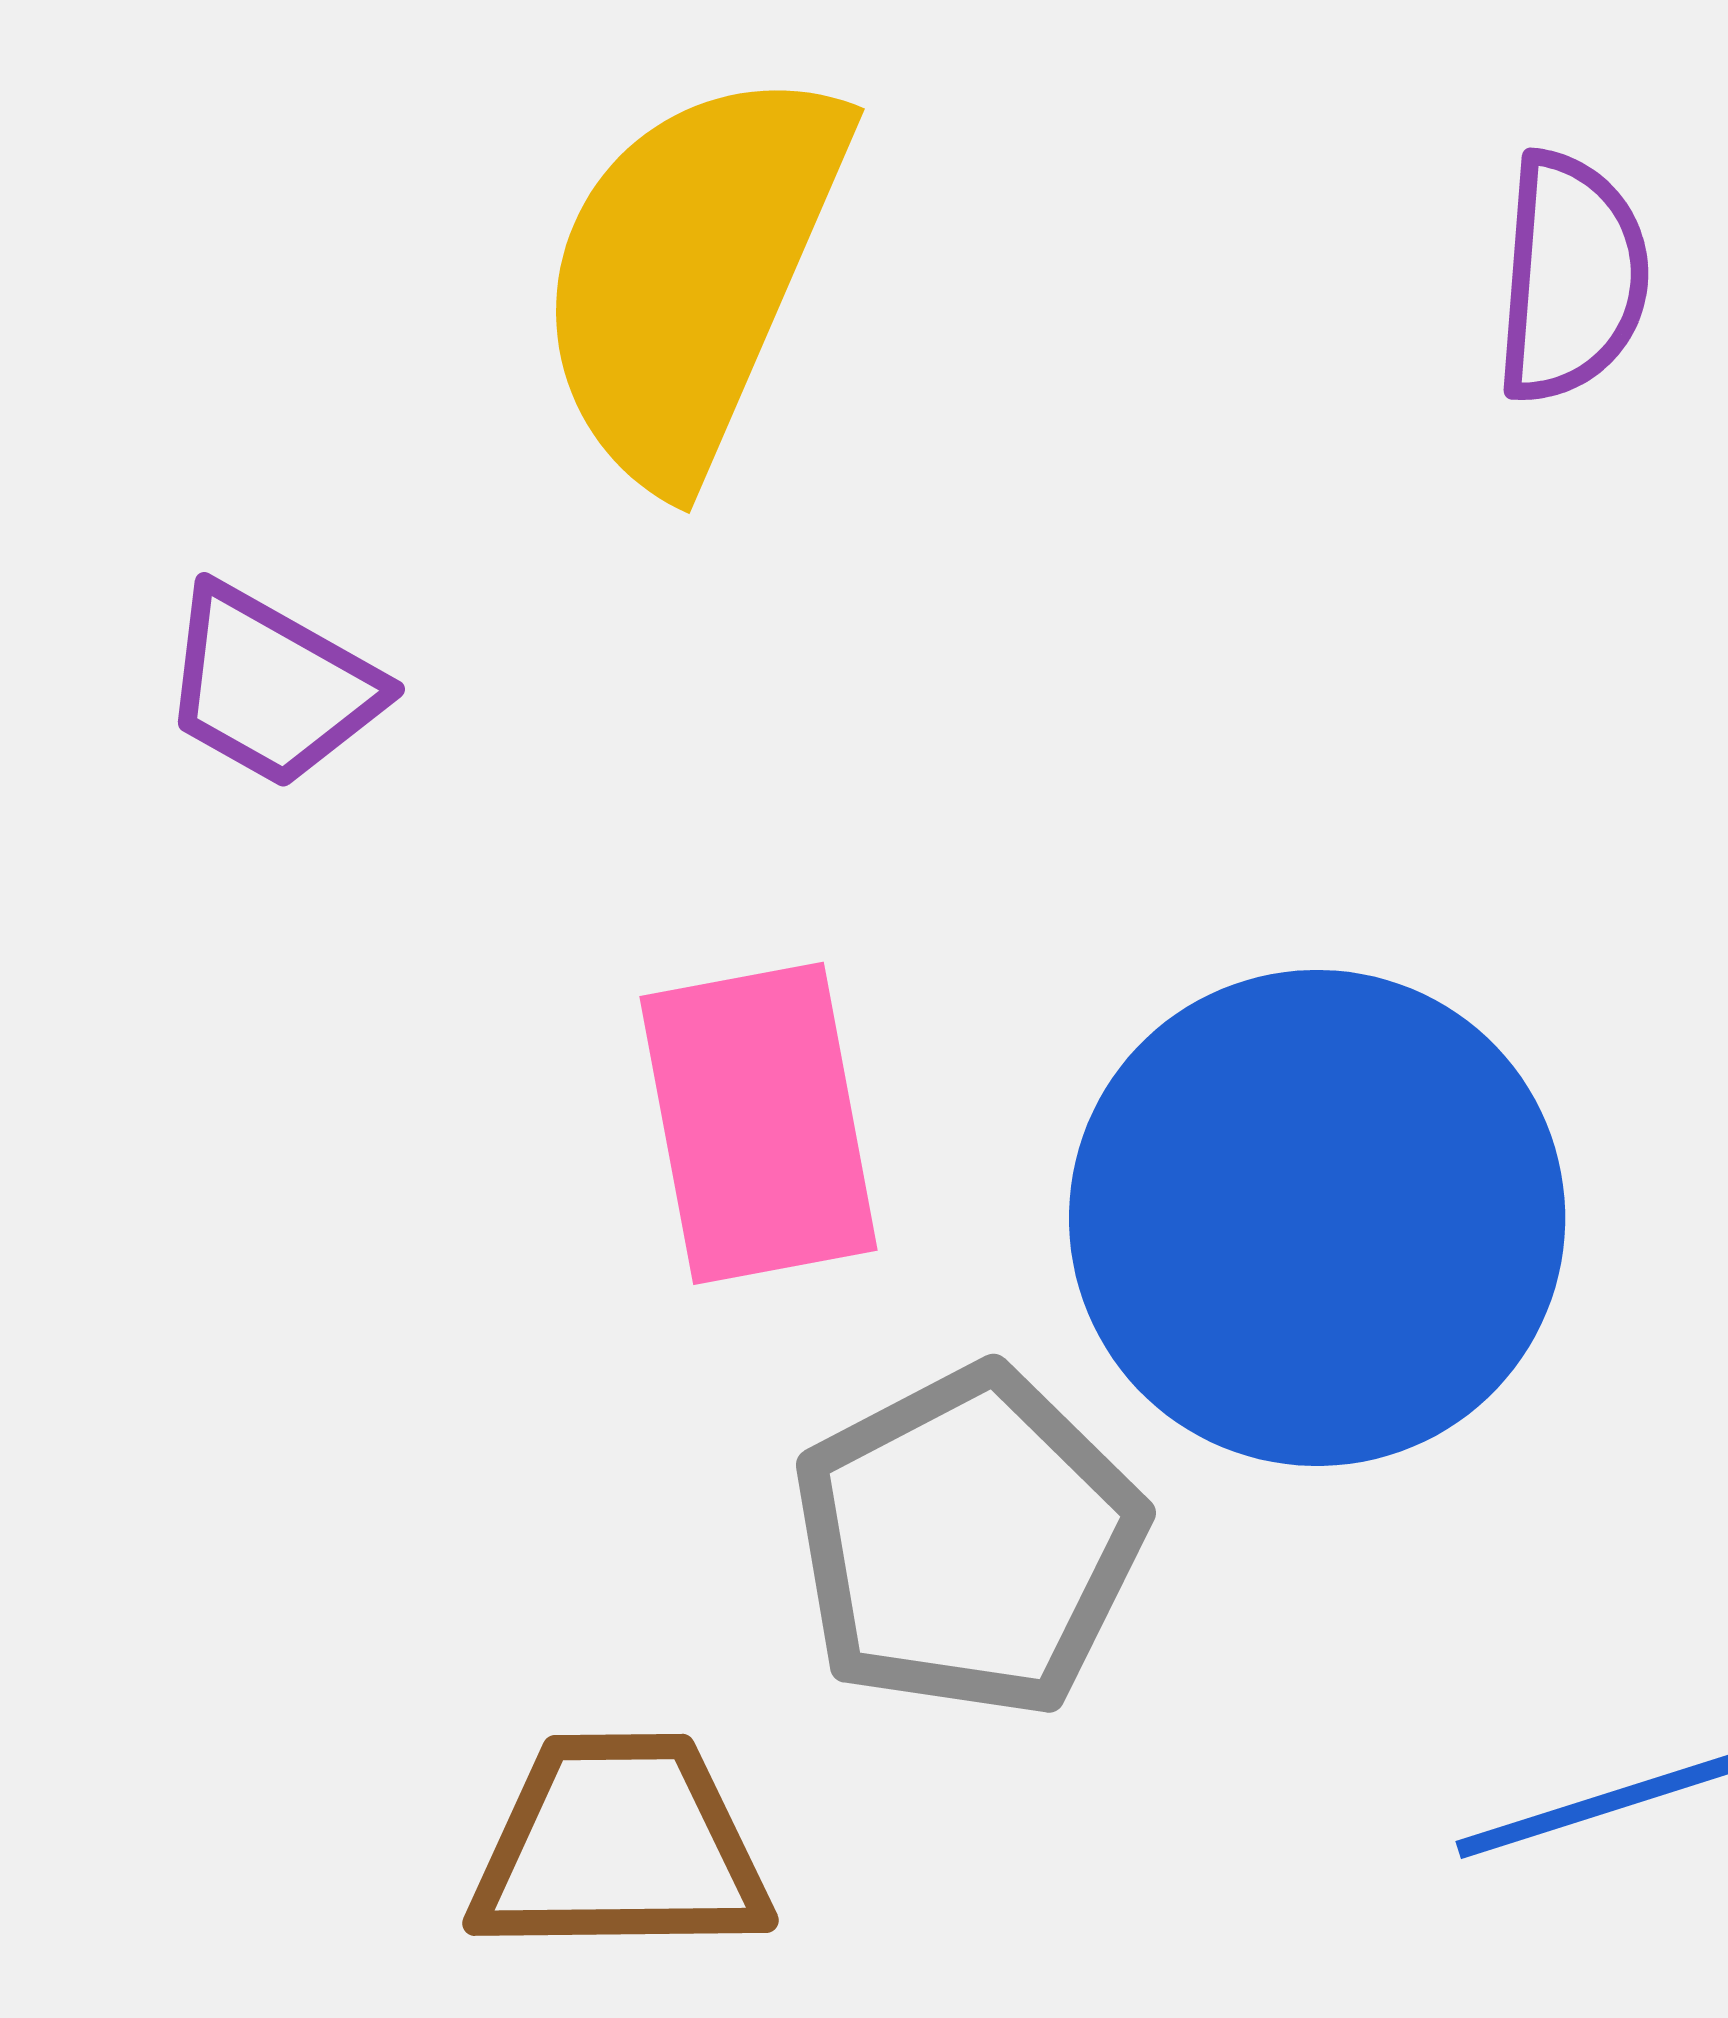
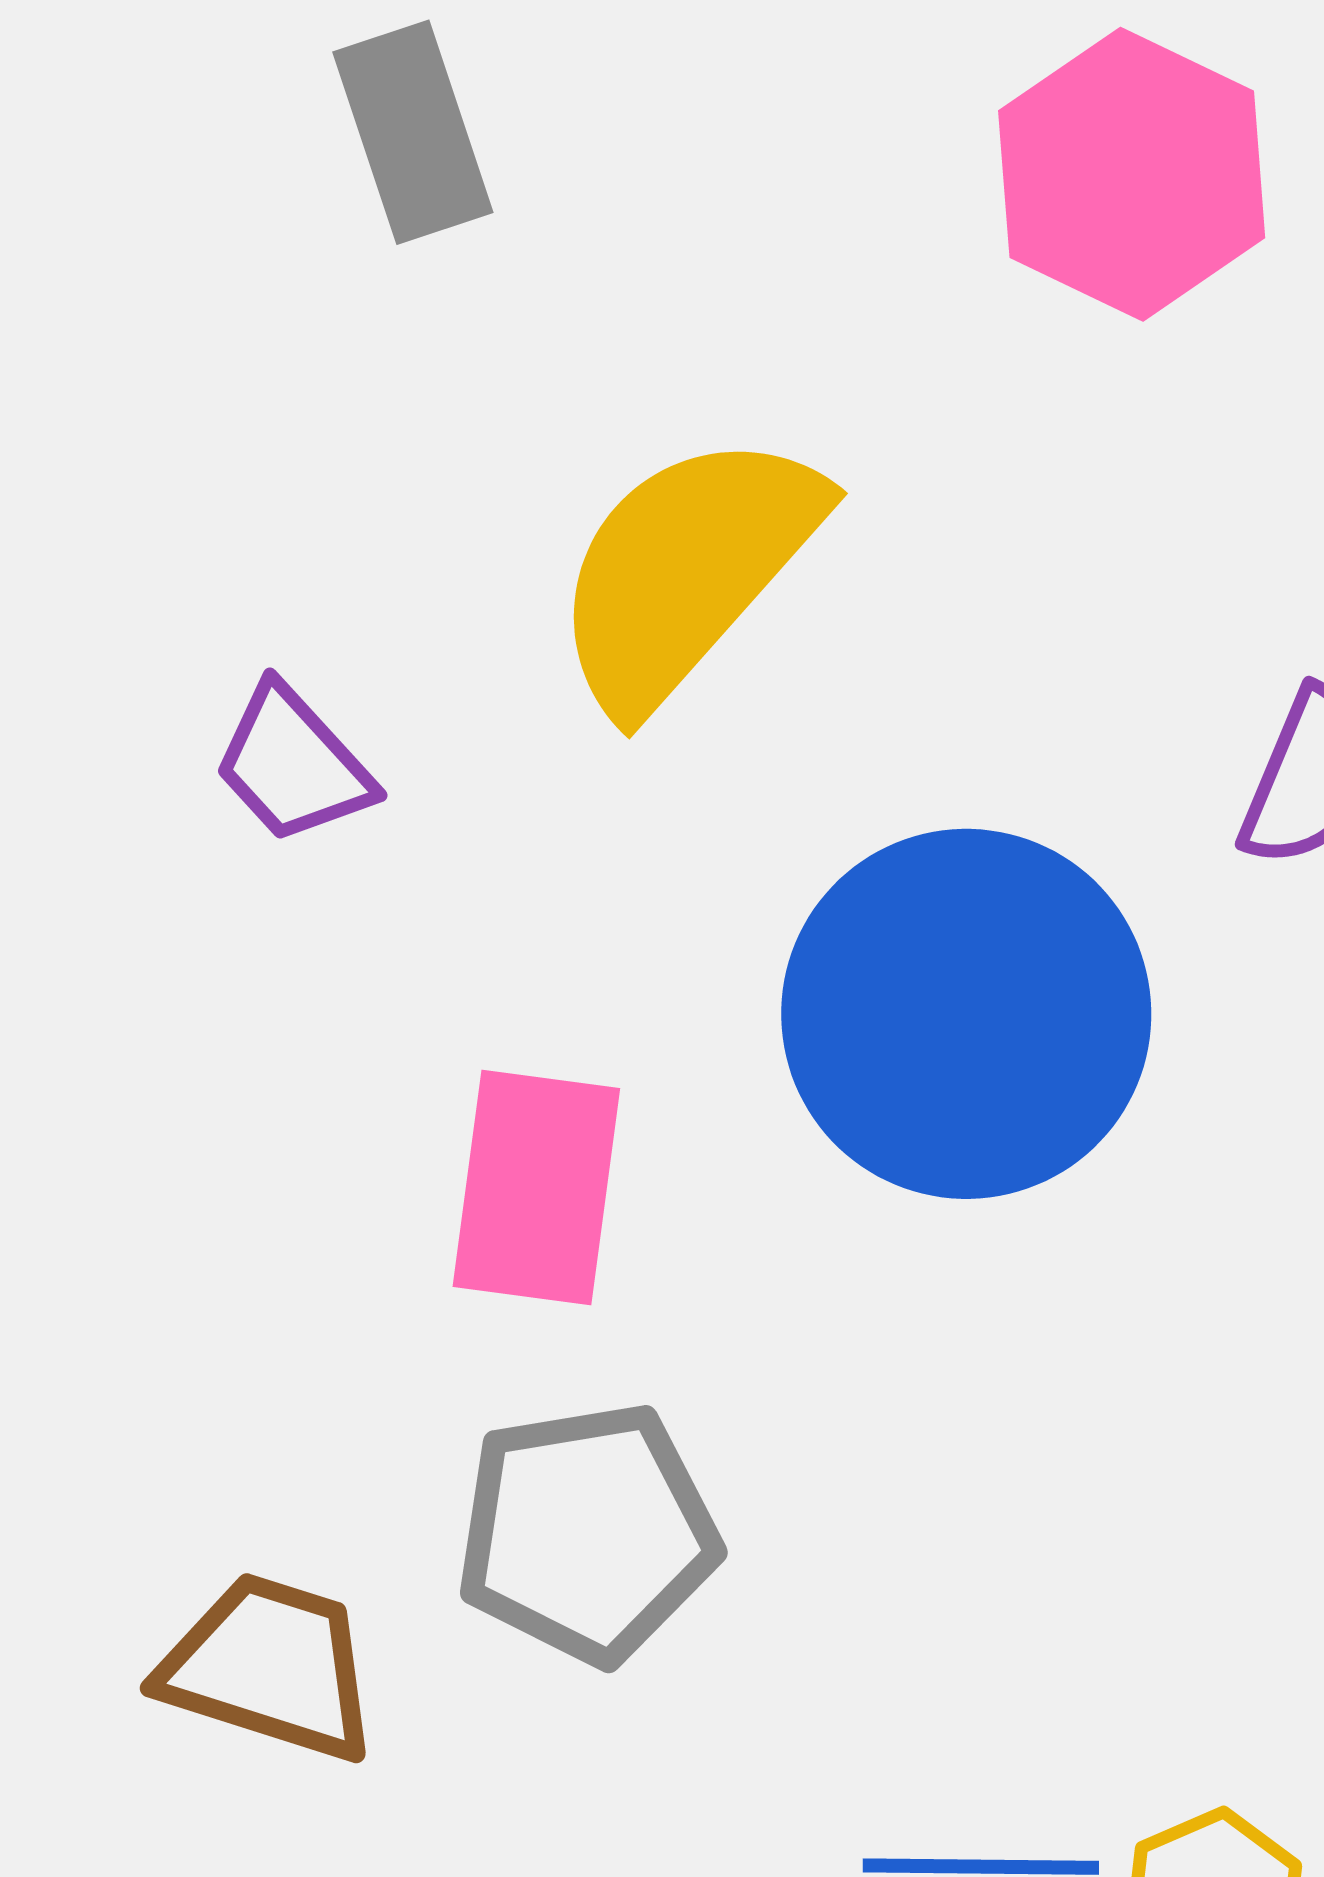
blue circle: (1317, 1218) -> (966, 1014), moved

